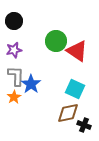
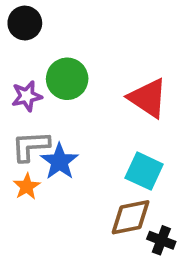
black circle: (14, 21) -> (25, 23), moved
green circle: (56, 41) -> (67, 79), moved
gray L-shape: (16, 76) -> (31, 146), turned -95

